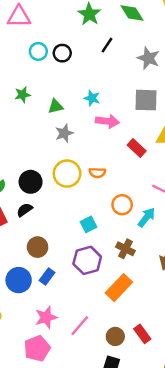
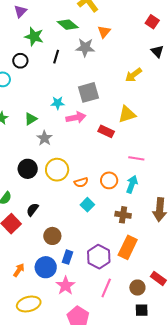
black circle: (62, 53) -> (20, 61), moved
gray star: (148, 58) -> (85, 47), moved
gray square: (146, 100) -> (88, 92), moved
orange semicircle: (97, 173) -> (81, 182), moved
black circle: (31, 182) -> (28, 169), moved
purple hexagon: (87, 260) -> (99, 257), moved
pink star: (46, 317) -> (65, 286), moved

